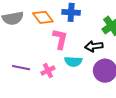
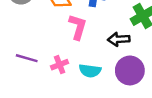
cyan semicircle: (73, 61) -> (90, 71), moved

